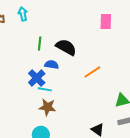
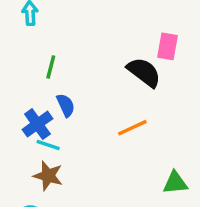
black semicircle: (66, 47) -> (144, 72), moved
blue semicircle: (52, 65) -> (66, 105), turned 48

